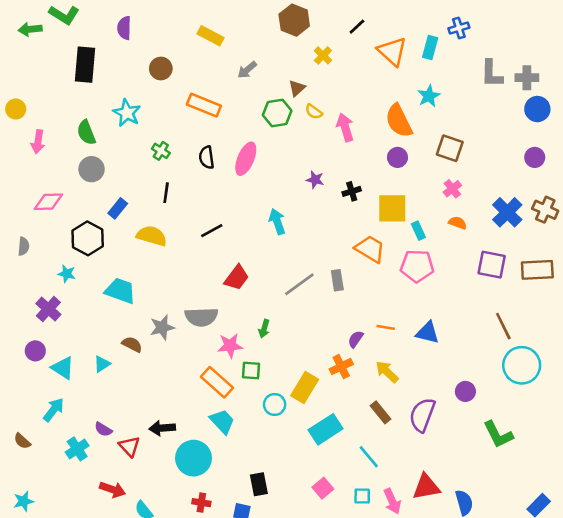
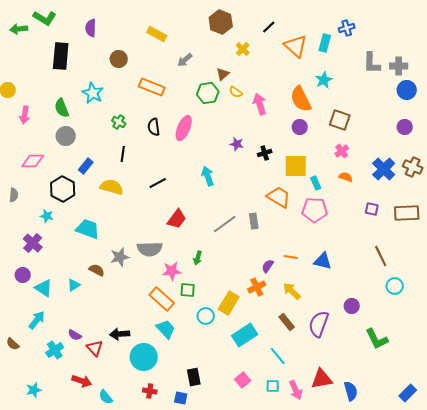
purple square: (492, 265) -> (372, 209), size x0.6
cyan circle: (522, 365) -> (395, 286), size x0.6
cyan star: (24, 501) -> (34, 390), moved

